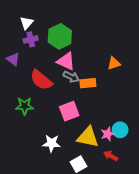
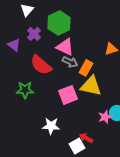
purple cross: (31, 39) -> (34, 34), moved, turned -32
orange rectangle: (88, 83) -> (86, 68), turned -56
yellow triangle: (88, 137) -> (91, 86), moved
red arrow: (111, 156) -> (86, 138), moved

